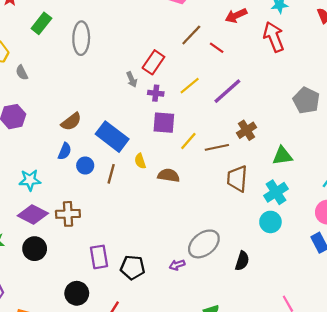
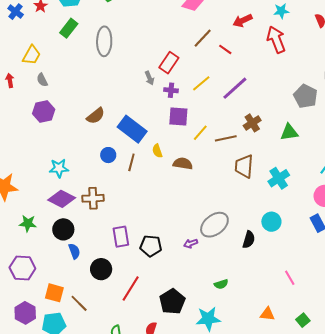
gray semicircle: (22, 73) -> (42, 80), moved
blue semicircle: (65, 151) -> (74, 251), moved, turned -42
green triangle: (282, 156) -> (289, 132), moved
cyan circle: (270, 222) -> (271, 222), moved

